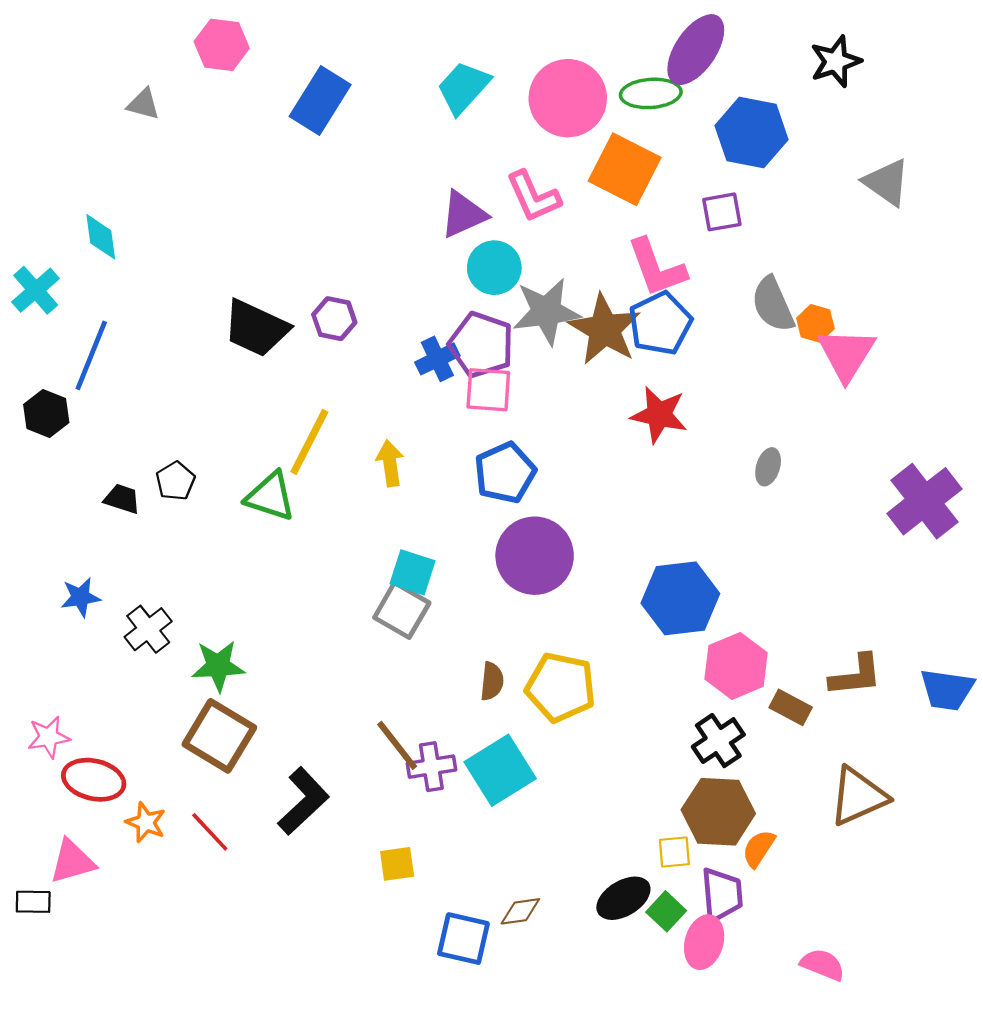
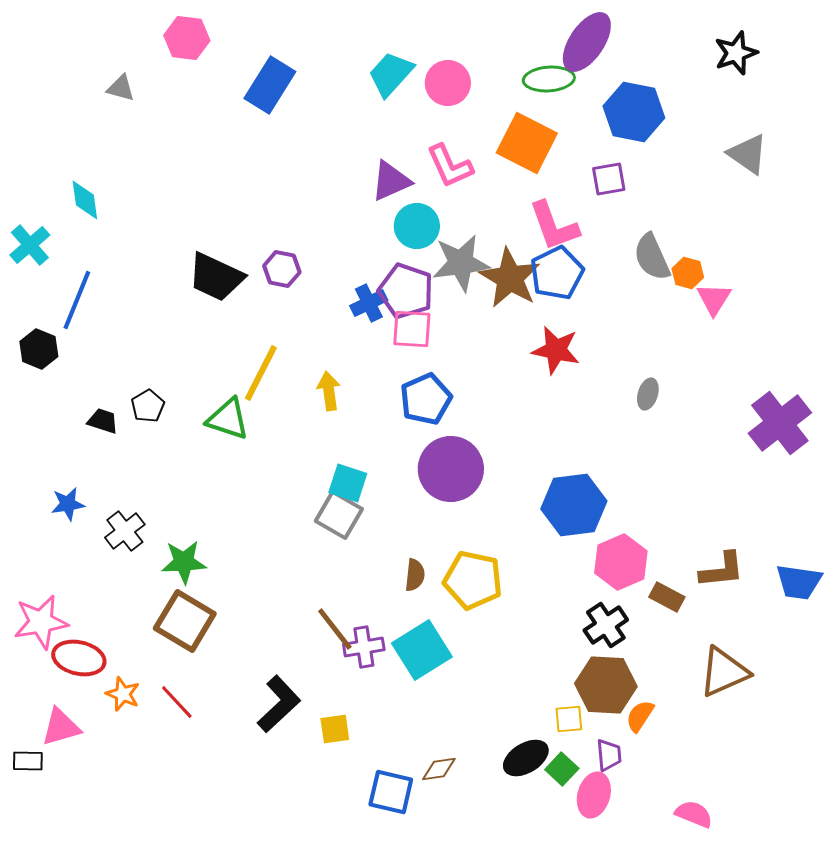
black star: (836, 61) -> (736, 53), moved
pink circle: (568, 98) -> (448, 83), moved, size x0.7
pink triangle: (846, 354) -> (714, 299), size x0.7
pink star: (49, 737) -> (41, 622), size x1.5
black L-shape: (303, 801) -> (279, 704), moved
purple trapezoid: (722, 895) -> (609, 755), size x0.7

